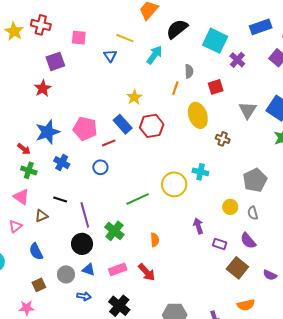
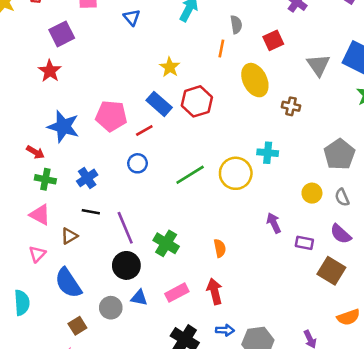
blue star: (48, 132) -> (63, 127), turned -30
blue cross: (62, 163) -> (87, 178), moved, turned 35
green line: (138, 199) -> (190, 175), moved
blue semicircle: (36, 251) -> (68, 283), size x1.4
red arrow: (147, 272) -> (215, 291), turned -144
blue arrow: (84, 296) -> (225, 330), moved

